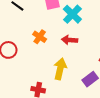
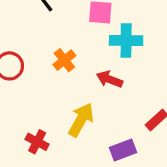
cyan cross: (72, 14) -> (126, 40), turned 30

